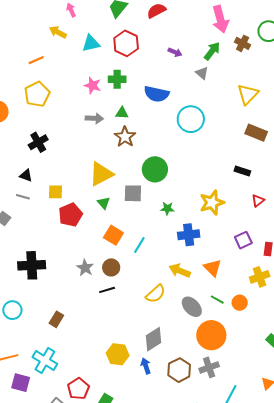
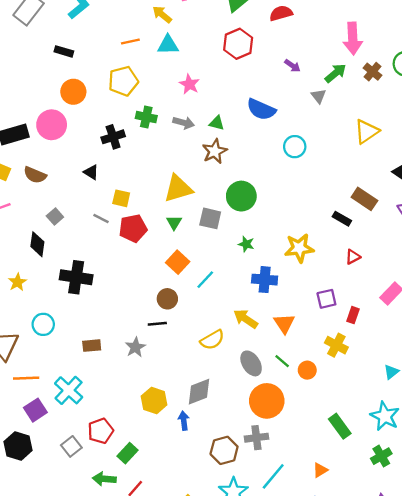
cyan triangle: (91, 43) -> (168, 45), moved
green cross: (117, 79) -> (146, 117), moved
cyan circle: (191, 119) -> (295, 147), size x0.7
brown rectangle: (256, 133) -> (364, 199), moved
gray line: (23, 197) -> (101, 218), moved
gray star: (85, 268) -> (135, 347), moved
yellow cross: (260, 277) -> (336, 345), turned 36
brown rectangle: (56, 319) -> (92, 346), turned 42
brown hexagon: (179, 370) -> (224, 450), moved
purple square: (21, 383) -> (35, 410), turned 30

